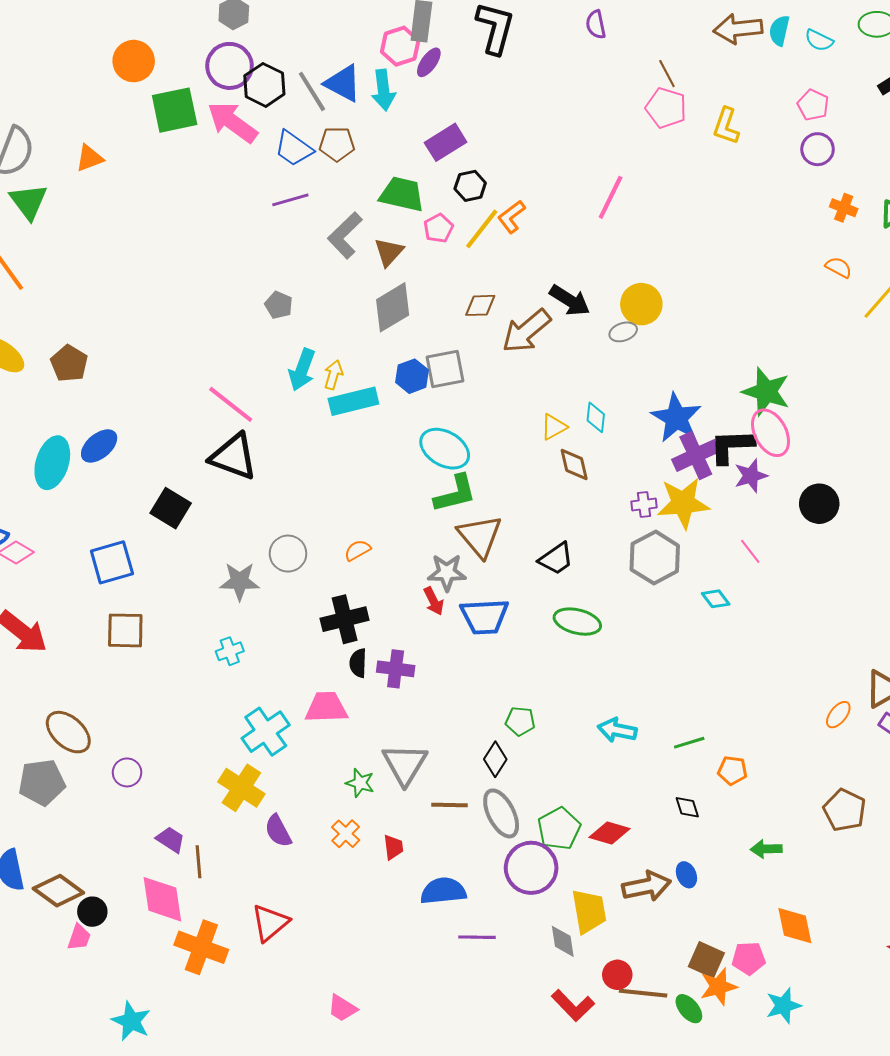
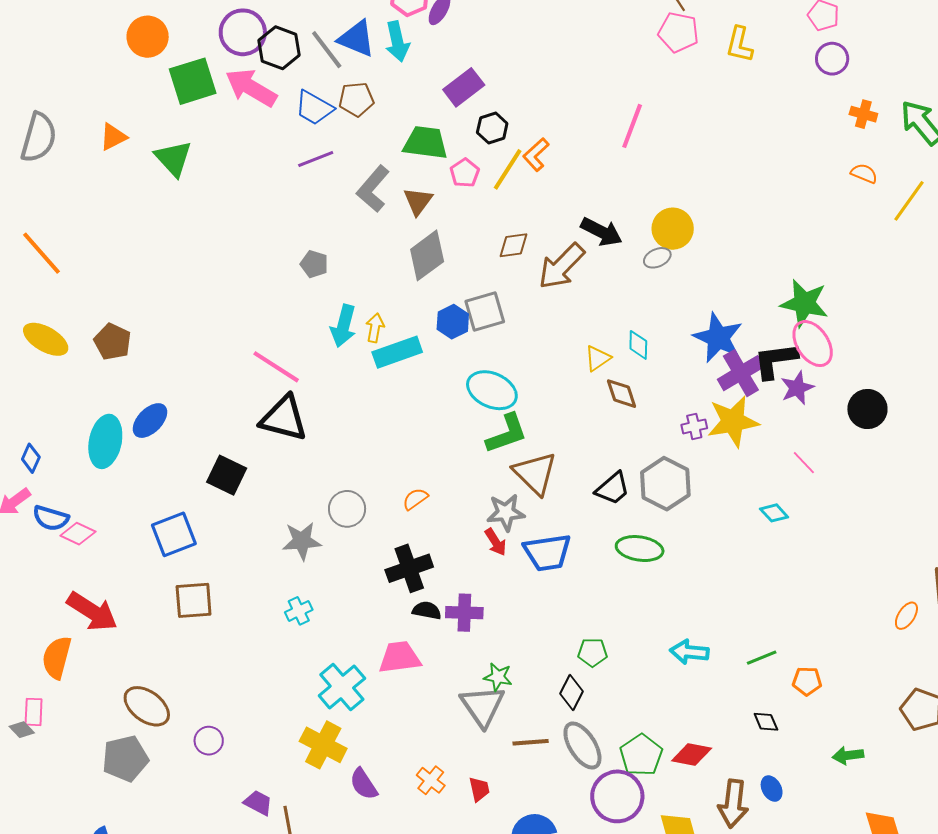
green triangle: (28, 202) -> (173, 158), moved
gray hexagon: (655, 558) -> (665, 484), moved
black semicircle: (358, 663) -> (427, 610), turned 104
green star: (360, 783) -> (498, 677), moved
brown arrow: (647, 886) -> (733, 804), turned 114

